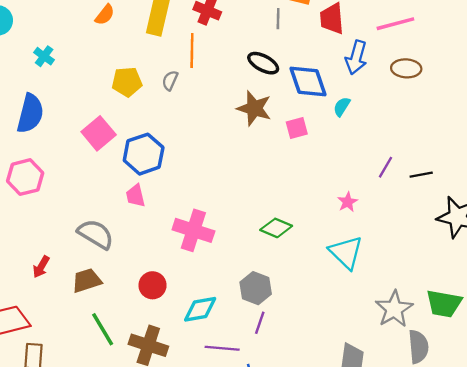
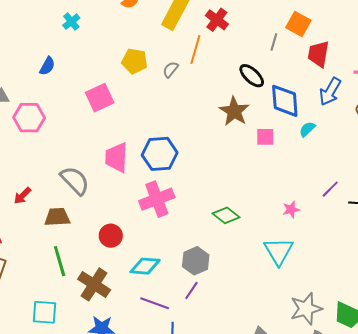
blue semicircle: (30, 113) -> (47, 66), size x0.6
blue hexagon: (144, 154) -> (160, 154), moved
pink trapezoid: (135, 196) -> (116, 157), size x1.5
pink cross: (193, 230) -> (157, 199), turned 36

